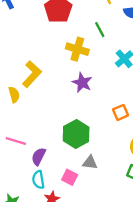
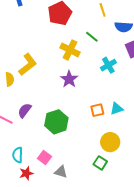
green line: (100, 30) -> (92, 37), turned -32
purple semicircle: (39, 156) -> (25, 111), moved
gray triangle: (90, 163) -> (61, 172), moved

